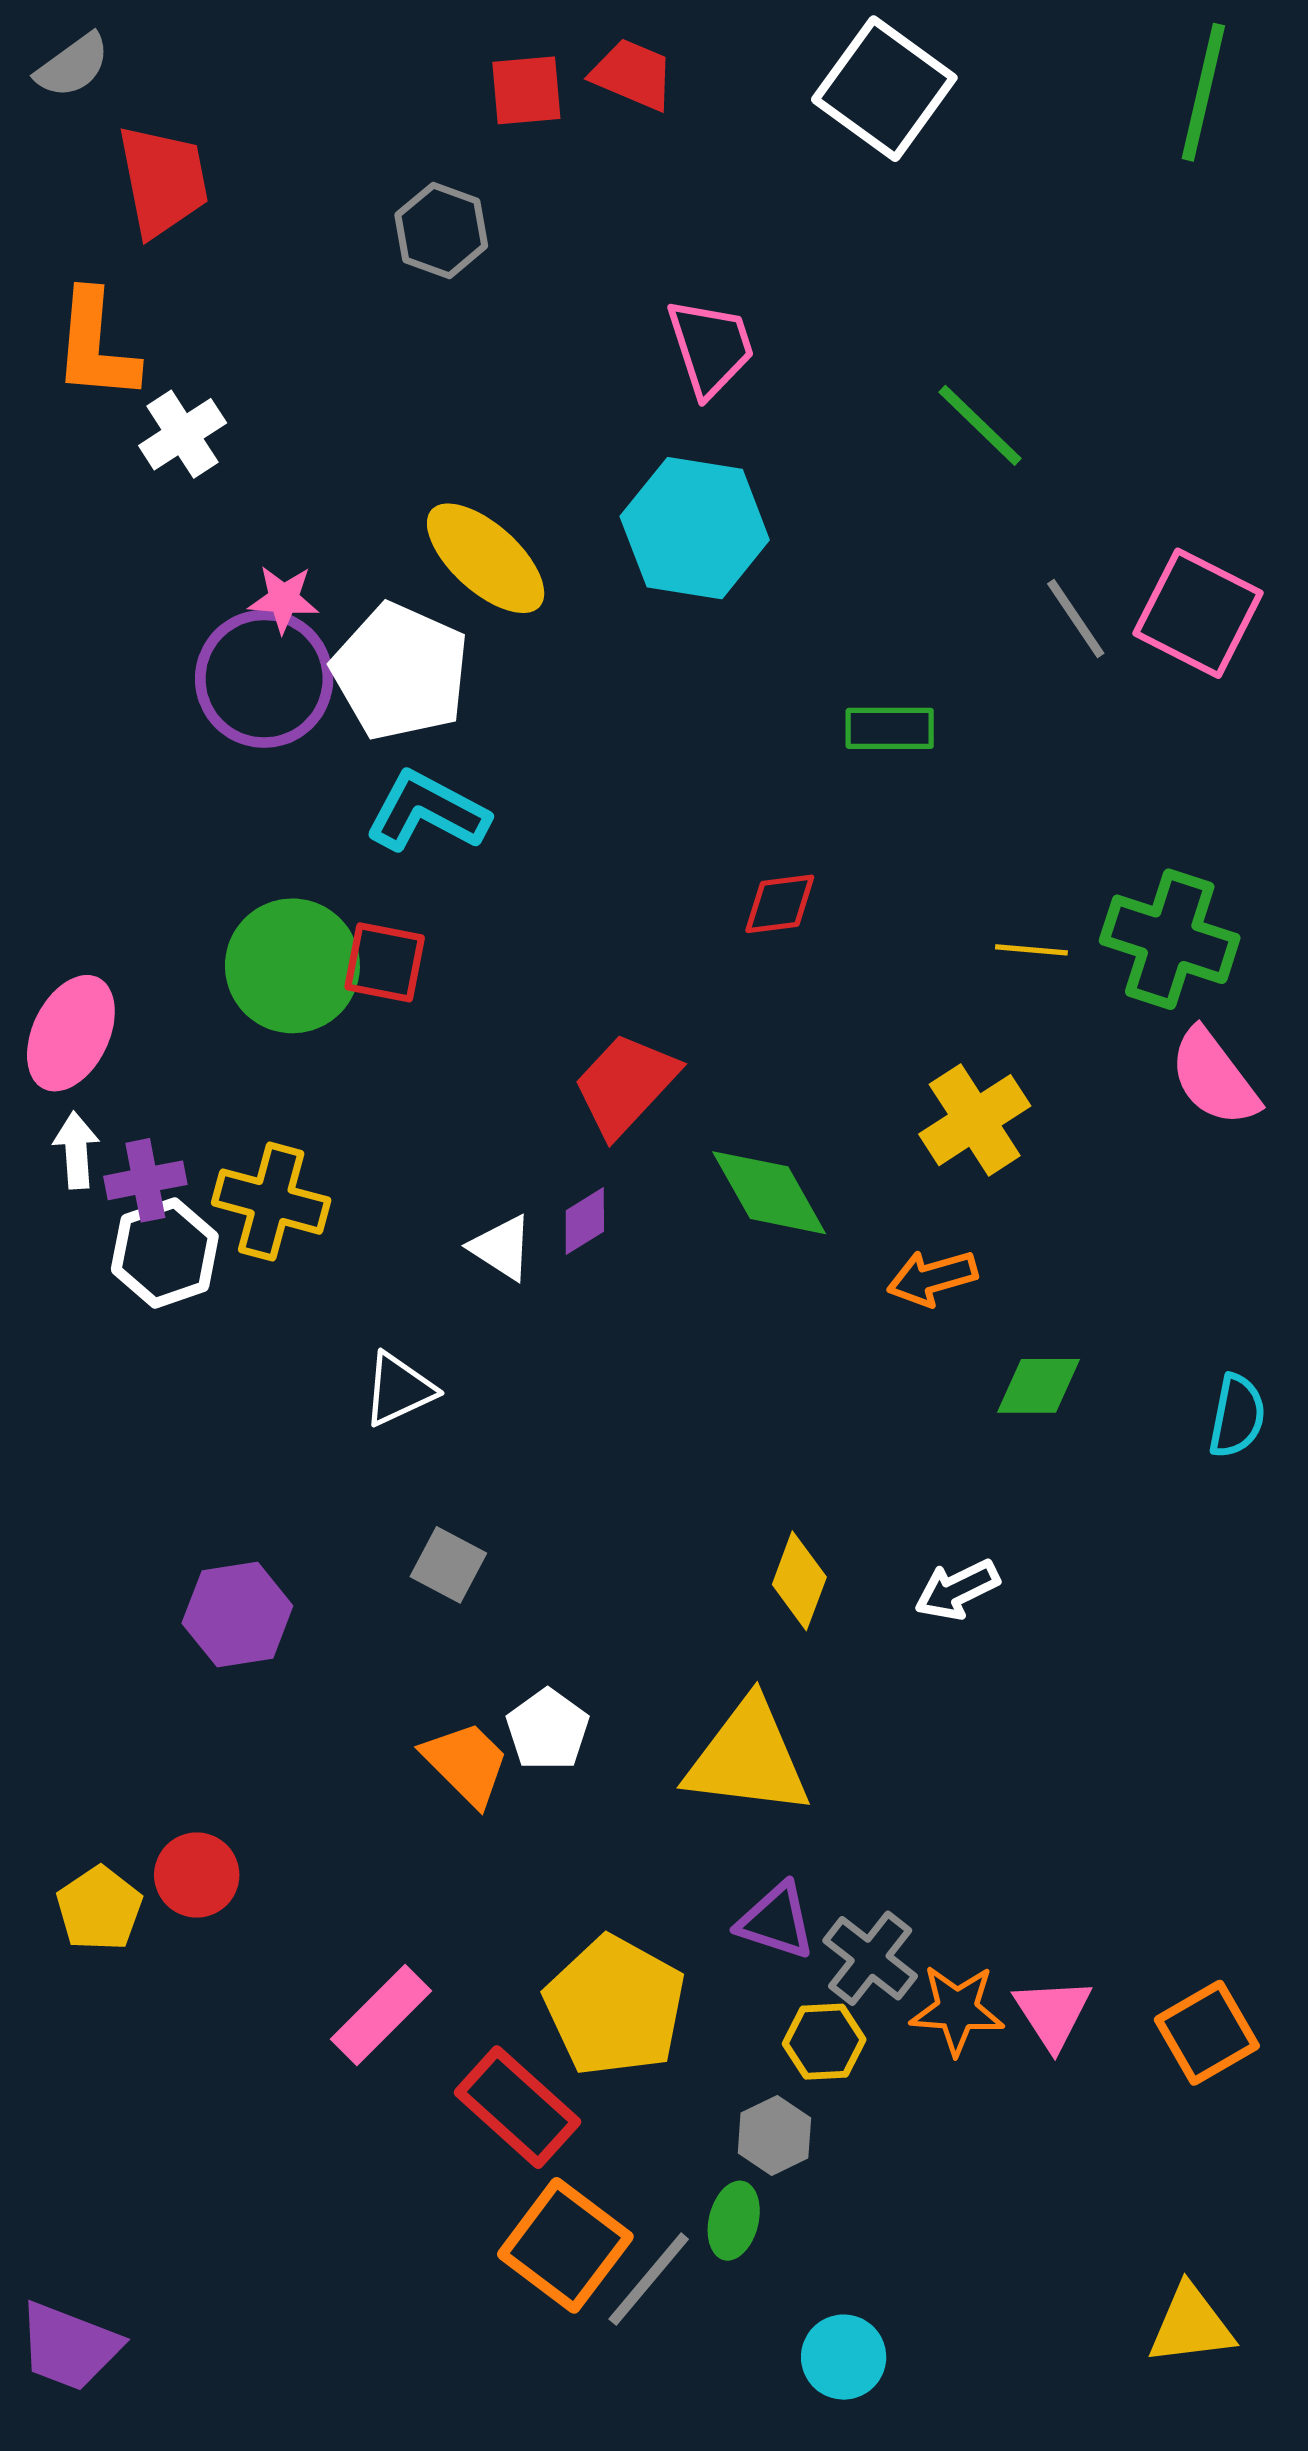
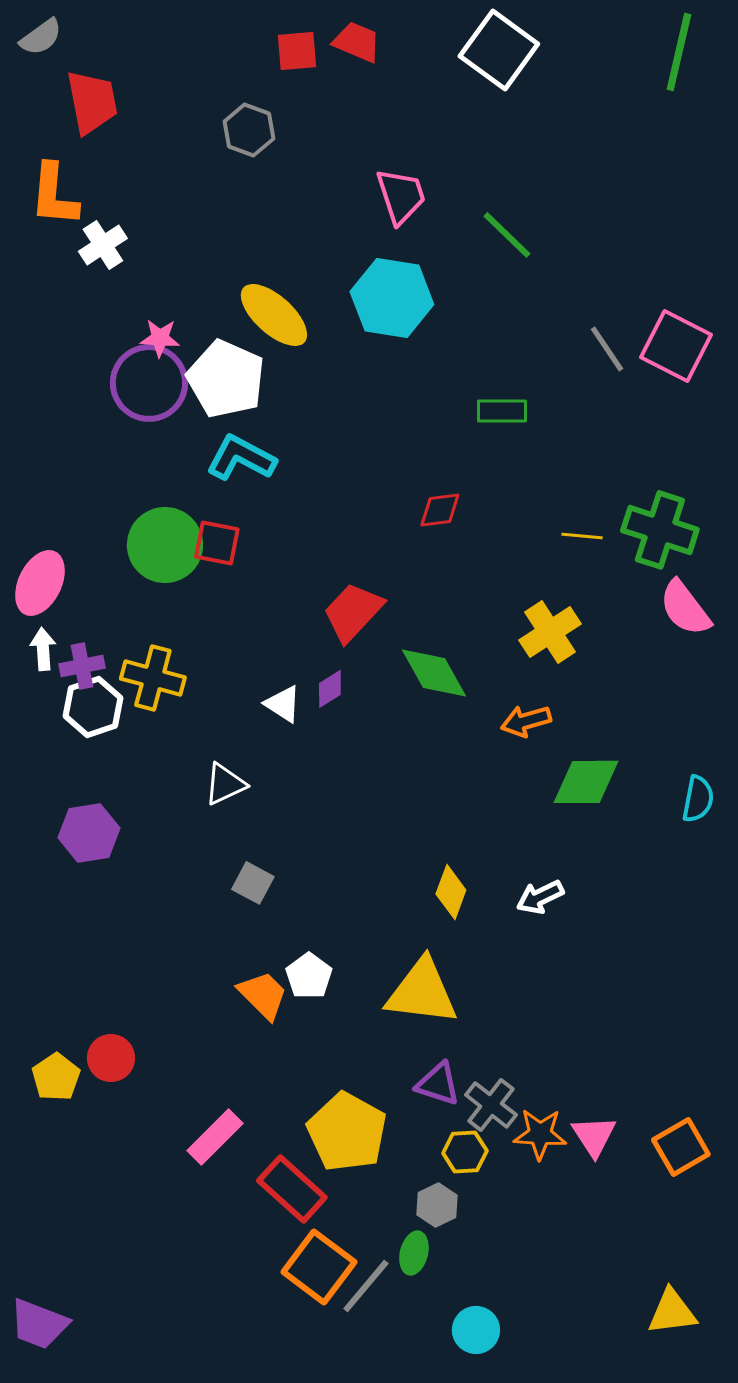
green line: (980, 425) -> (507, 235), moved
green diamond: (1039, 1386) -> (586, 782), size x1.4
purple hexagon: (237, 1614) -> (89, 833), moved

